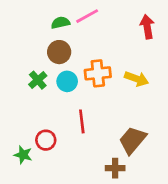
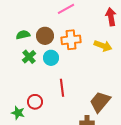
green semicircle: (60, 23) -> (23, 35), moved
orange cross: (98, 73) -> (71, 40), moved
yellow arrow: (137, 79) -> (103, 46), moved

